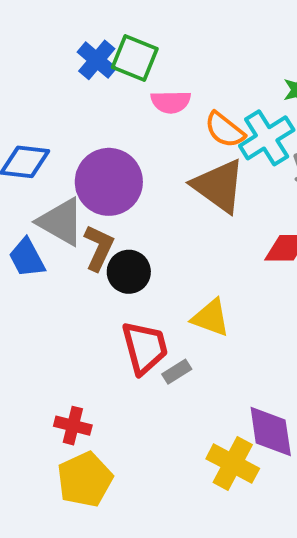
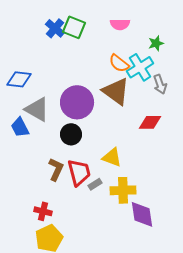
pink semicircle: (171, 102) -> (120, 24), moved
purple circle: (109, 182) -> (77, 102), moved
brown L-shape: (99, 248) -> (56, 169), moved
yellow cross: (233, 464) -> (123, 190), moved, turned -30

